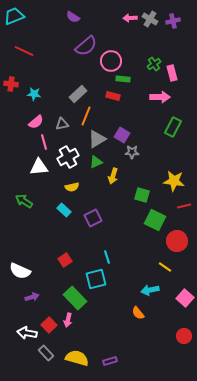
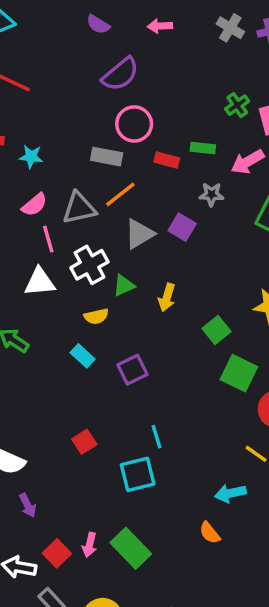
pink arrow: (130, 18) -> (160, 26), moved
pink circle: (111, 61) -> (134, 124), moved
green rectangle: (123, 79) -> (203, 148), moved
gray rectangle: (78, 94) -> (107, 157), turned 54
pink arrow: (160, 97) -> (248, 162), turned 150
orange line: (86, 116) -> (120, 194), turned 30
gray triangle: (62, 124) -> (79, 208), size x1.5
gray star: (132, 152) -> (211, 194), moved
green triangle: (96, 162) -> (124, 285), moved
green square: (142, 195) -> (217, 330), turned 35
purple arrow: (32, 297) -> (28, 505), turned 80
green rectangle: (75, 298) -> (131, 548), moved

